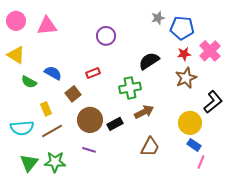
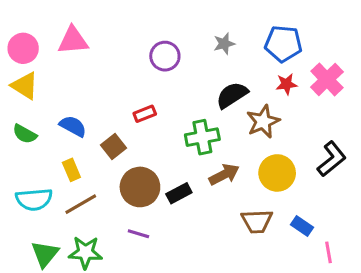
gray star: (158, 18) -> (224, 44), moved
pink circle: (16, 21) -> (23, 48), moved
blue semicircle: (53, 73) -> (73, 126), moved
brown star: (186, 78) -> (263, 122), moved
green semicircle: (29, 82) -> (25, 134), moved
yellow circle: (190, 123) -> (277, 173), moved
brown trapezoid: (150, 147) -> (257, 221), moved, turned 60
pink line: (201, 162) -> (329, 252), moved, turned -32

